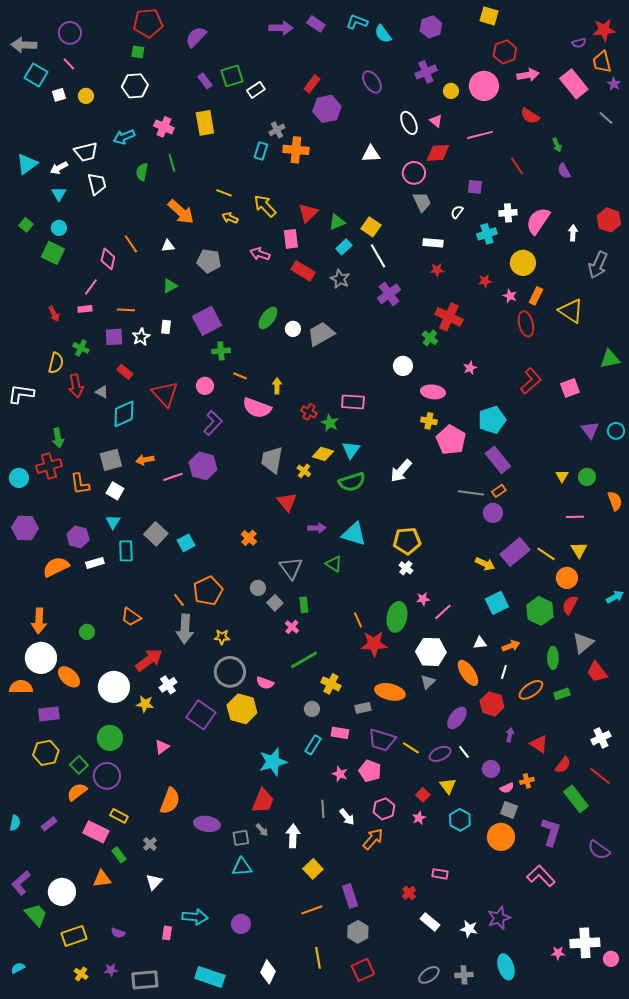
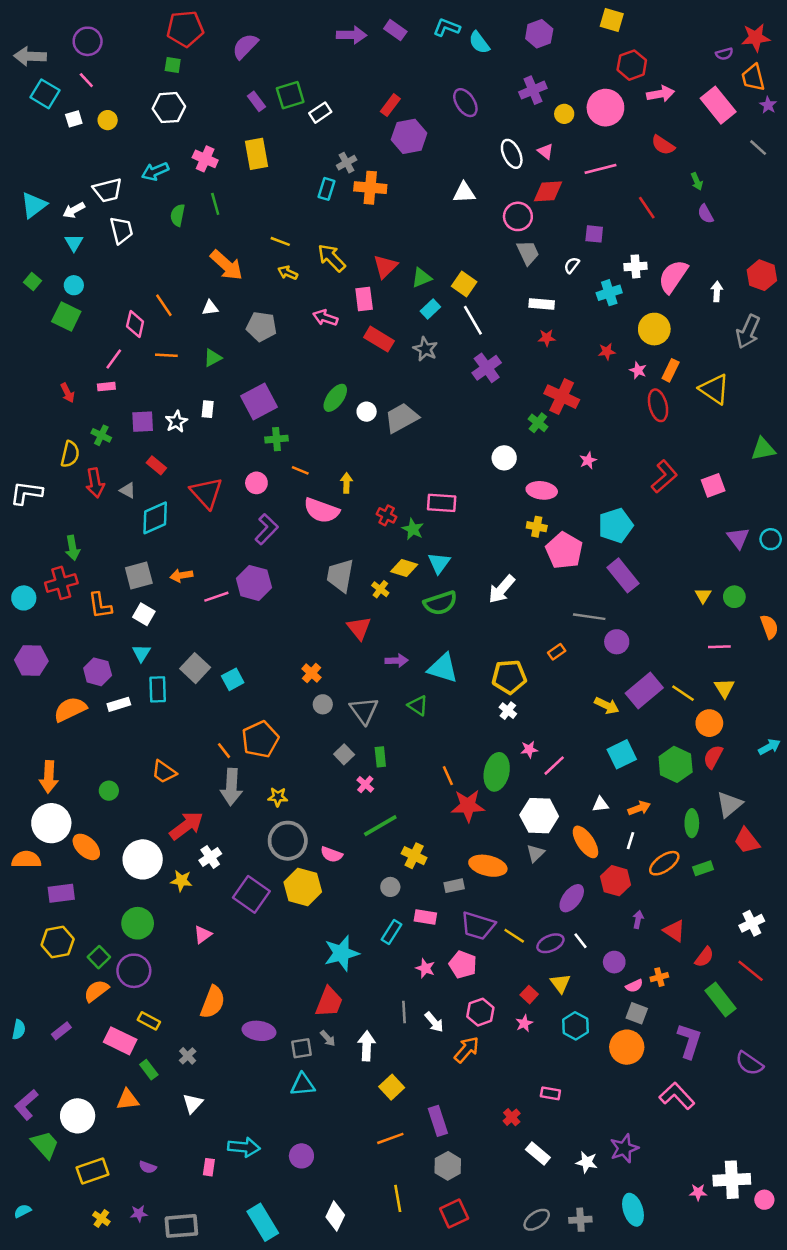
orange line: (126, 310) -> (166, 355), moved
orange rectangle: (499, 491) -> (557, 652), moved
gray circle: (258, 588) -> (323, 704), moved
cyan rectangle: (210, 977) -> (263, 1222), turned 40

